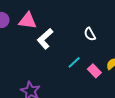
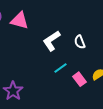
white L-shape: (45, 39) -> (52, 41), moved

